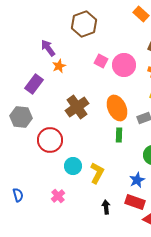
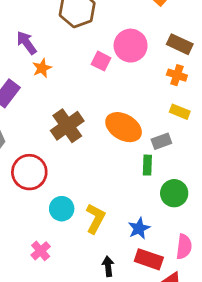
pink circle: (124, 65) -> (131, 46), moved
orange ellipse: (117, 108) -> (124, 127), turned -35
green rectangle: (119, 135) -> (147, 165), moved
blue star: (137, 180) -> (139, 228), moved

